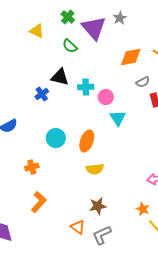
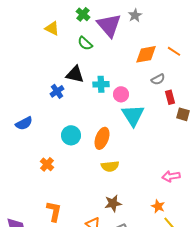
cyan triangle: (118, 118) -> (133, 115), size x1.4
orange cross: (32, 167) -> (47, 164), turned -32
orange L-shape: (39, 202) -> (54, 211), moved, turned -30

